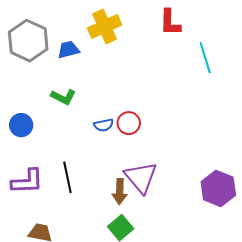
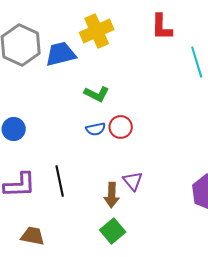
blue trapezoid: (68, 50) -> (61, 54), size x1.4
green L-shape: (63, 97) -> (97, 94), moved
purple triangle: (141, 177) -> (133, 181), size x0.6

